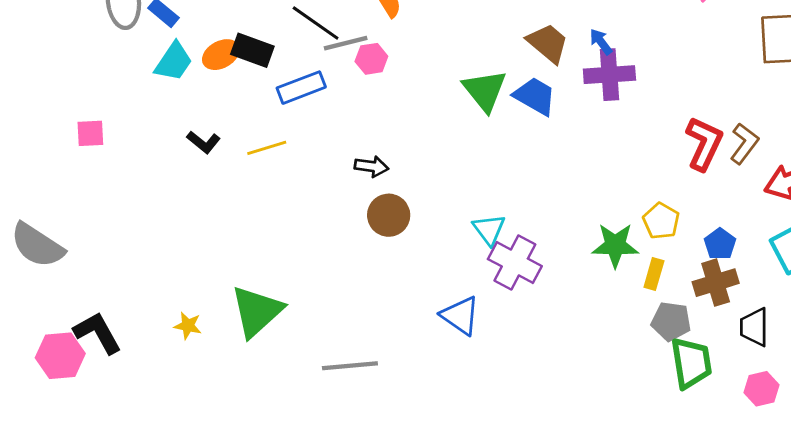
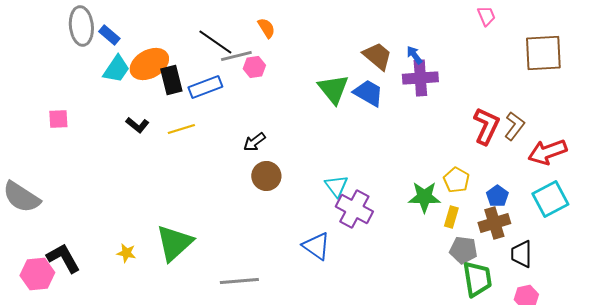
black rectangle: (252, 50) -> (171, 80), moved, turned 56
orange ellipse: (221, 55) -> (149, 64), size x1.5
black arrow: (371, 166) -> (254, 142), turned 135

